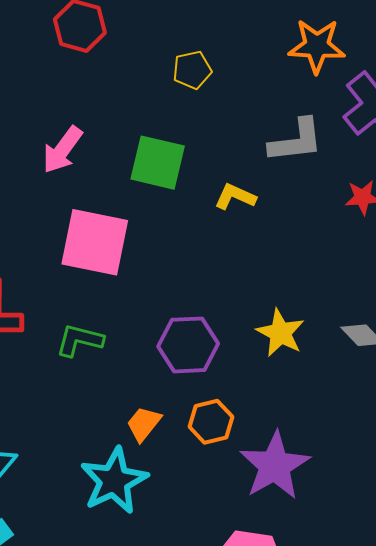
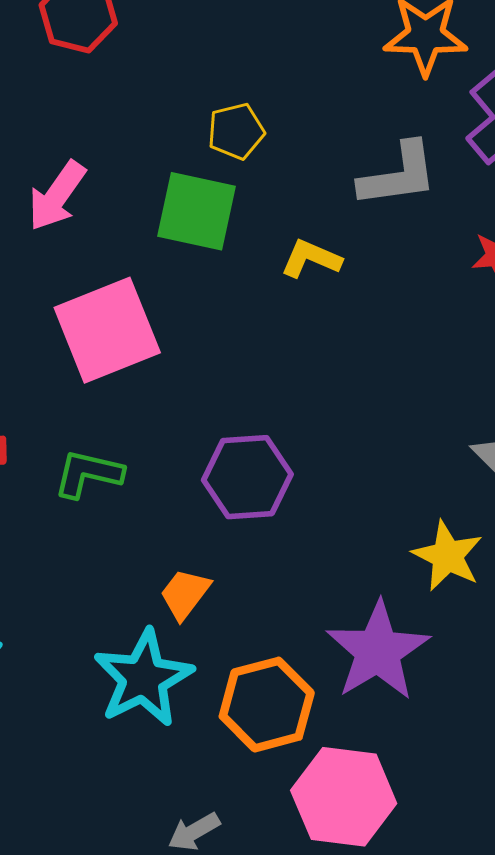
yellow pentagon: (192, 70) -> (236, 131), moved
pink square: (95, 242) -> (107, 330), turned -32
yellow star: (280, 333) -> (447, 556), moved
orange hexagon: (211, 422) -> (267, 705), moved, size x1.4

